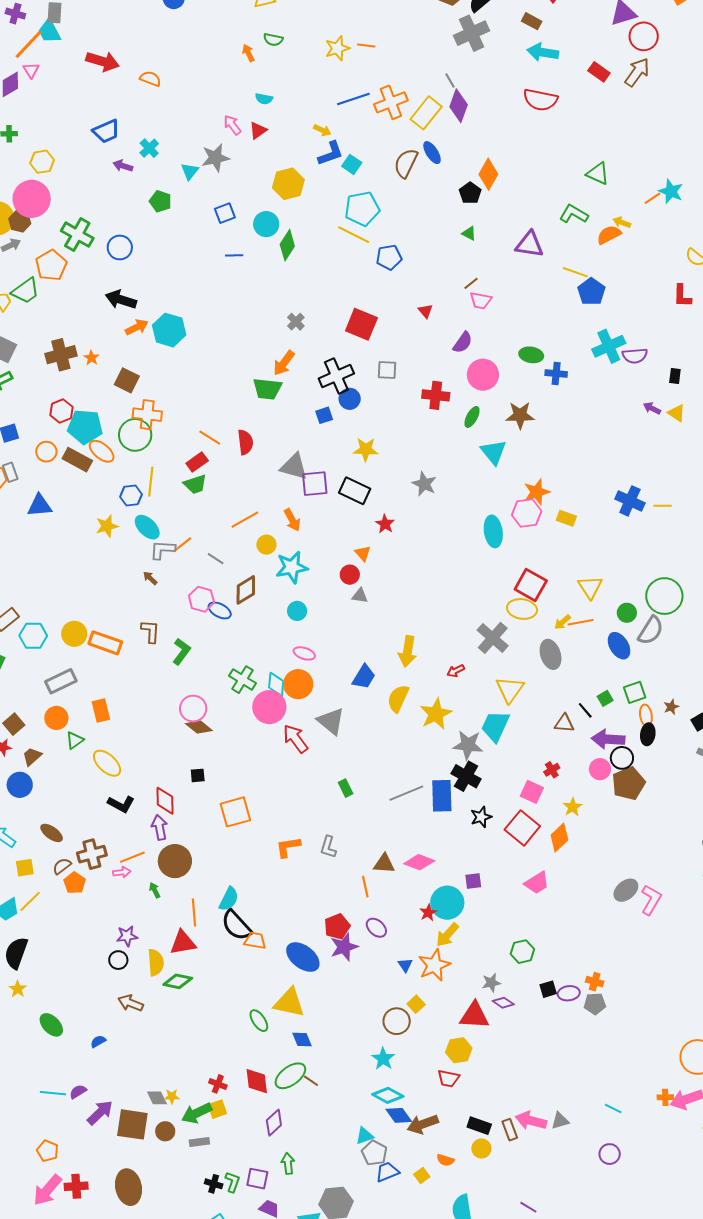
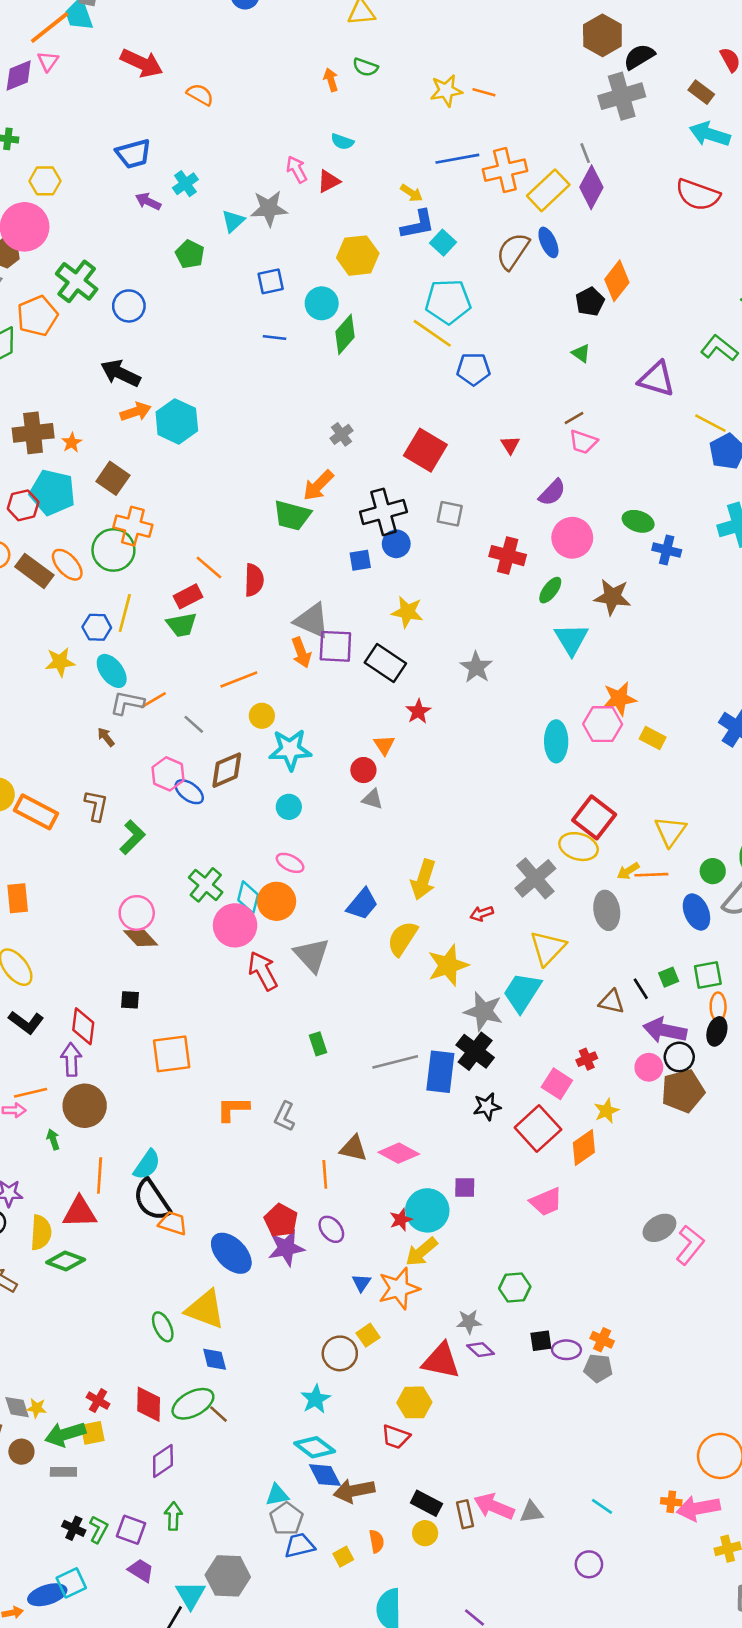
cyan pentagon: (85, 427) -> (52, 492), moved
orange arrow: (292, 520) -> (301, 653), moved
red pentagon: (337, 927) -> (281, 1220), turned -30
orange semicircle: (445, 1160) -> (377, 1541), turned -126

